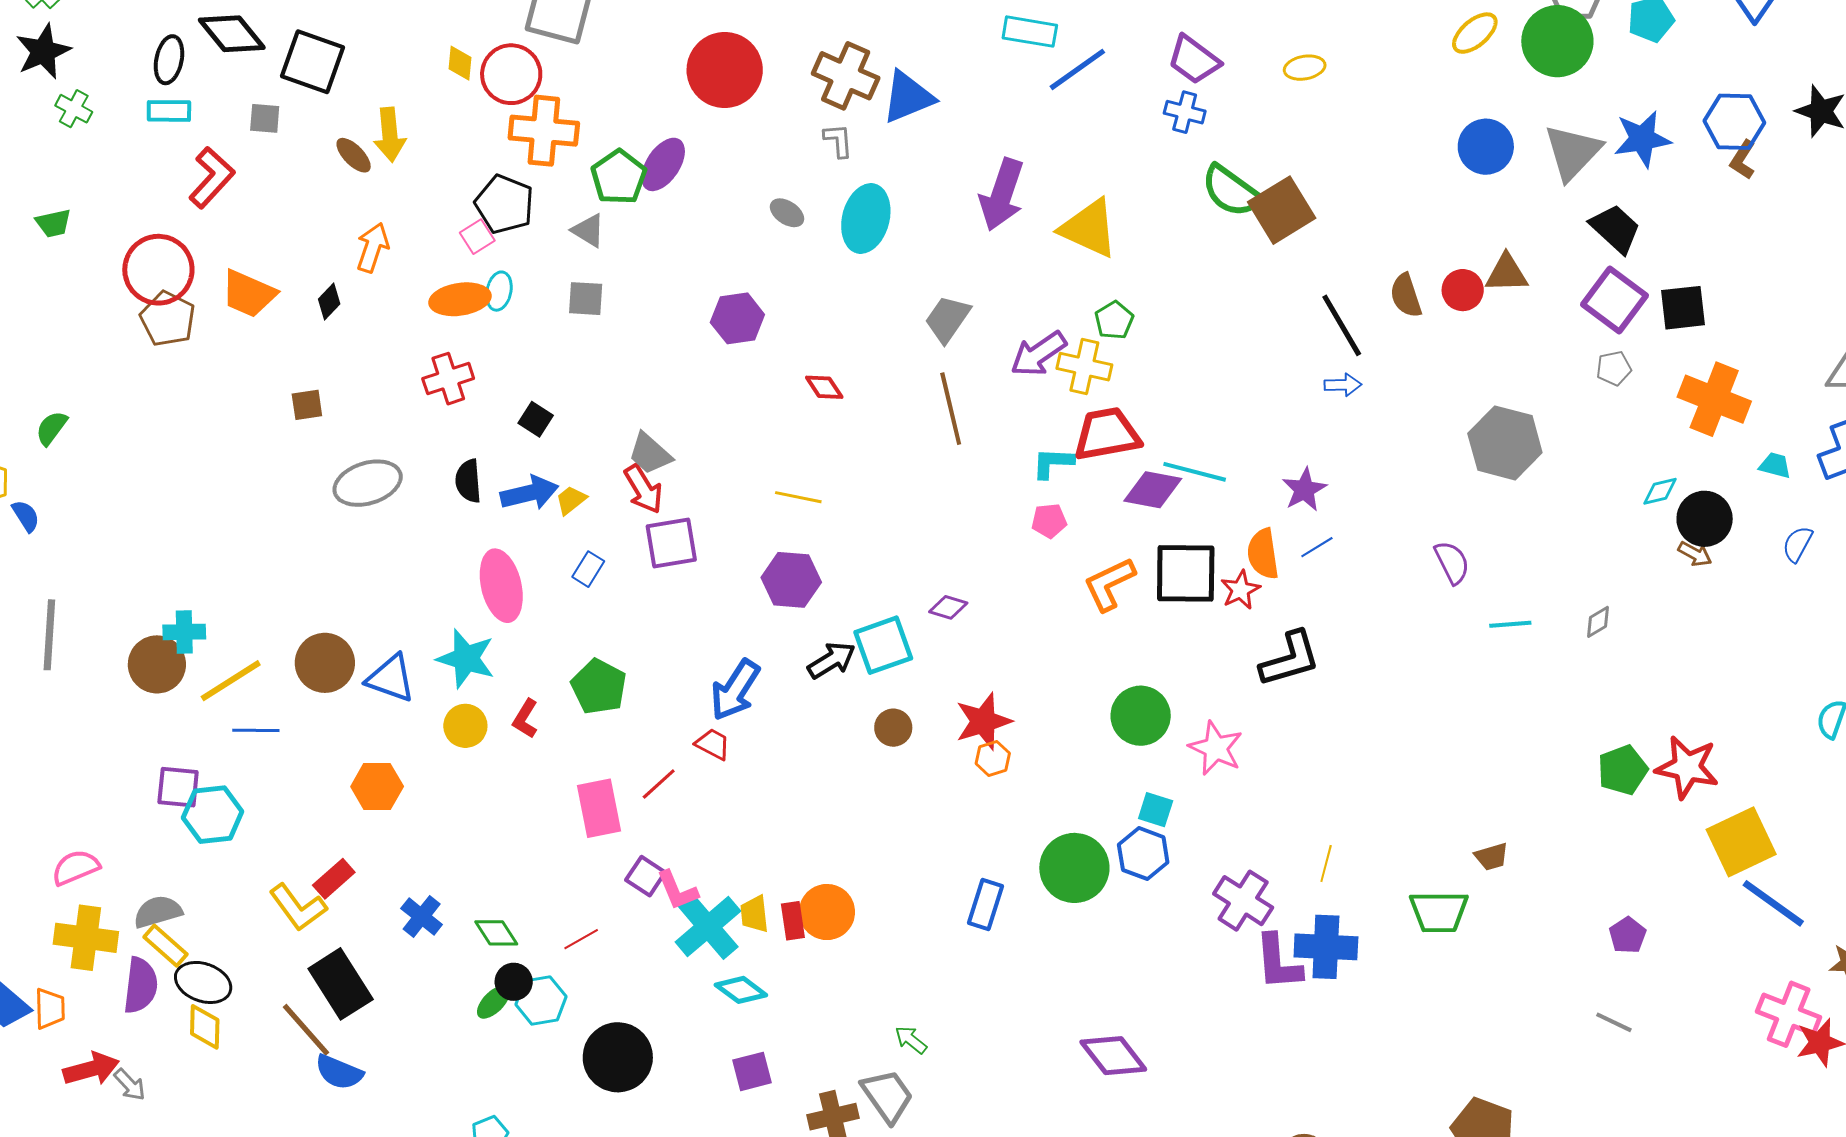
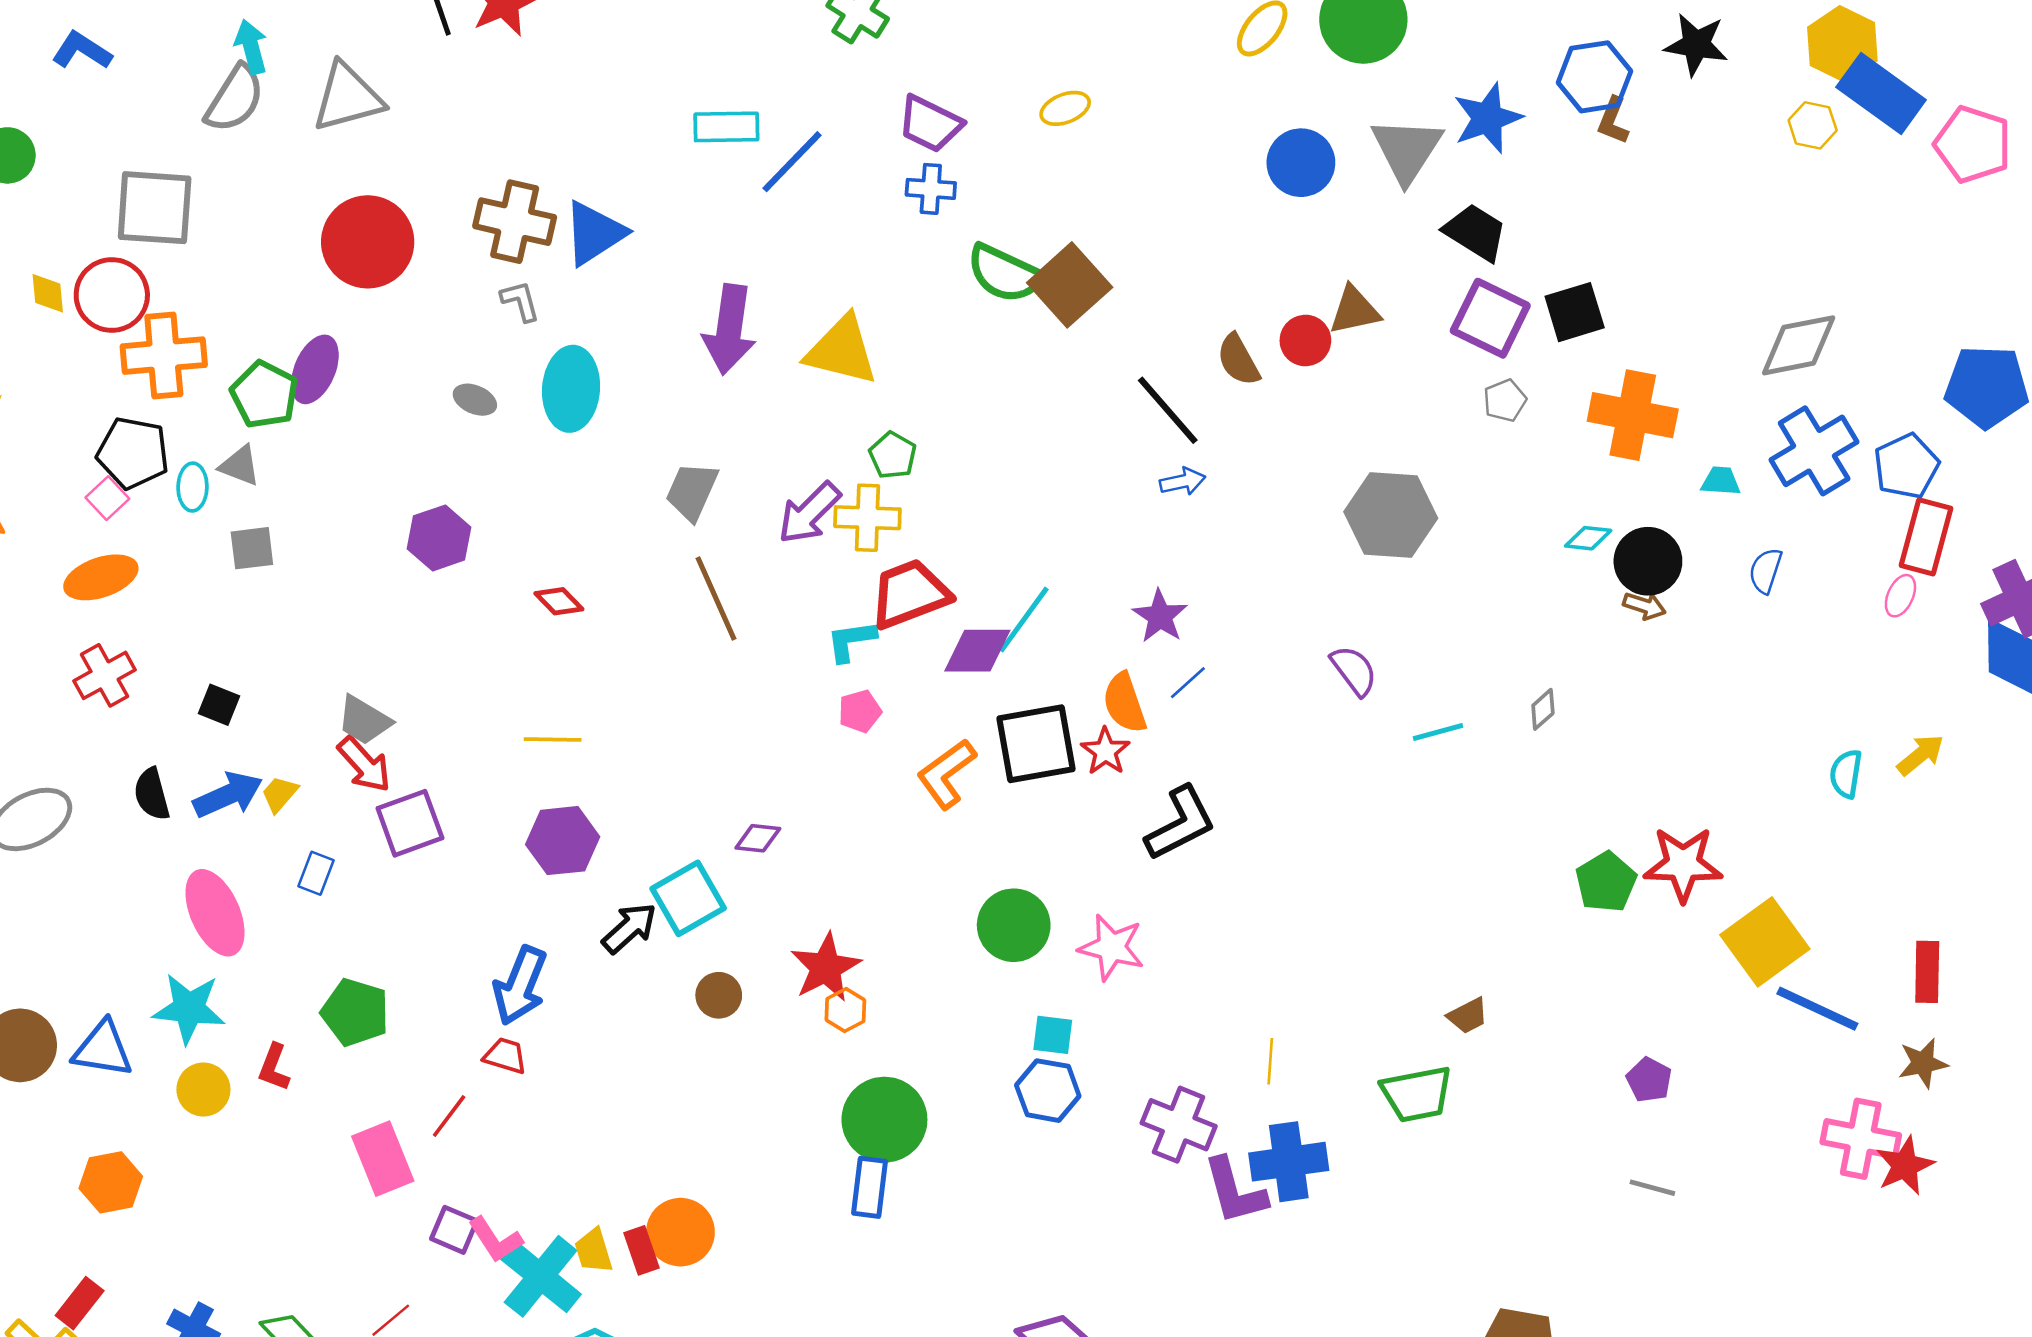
cyan ellipse: (499, 291) -> (193, 487), moved
cyan line: (1195, 472) -> (1024, 620), turned -58
cyan diamond: (1660, 491) -> (1588, 538), turned 30
green circle: (1074, 868) -> (884, 1120), moved

